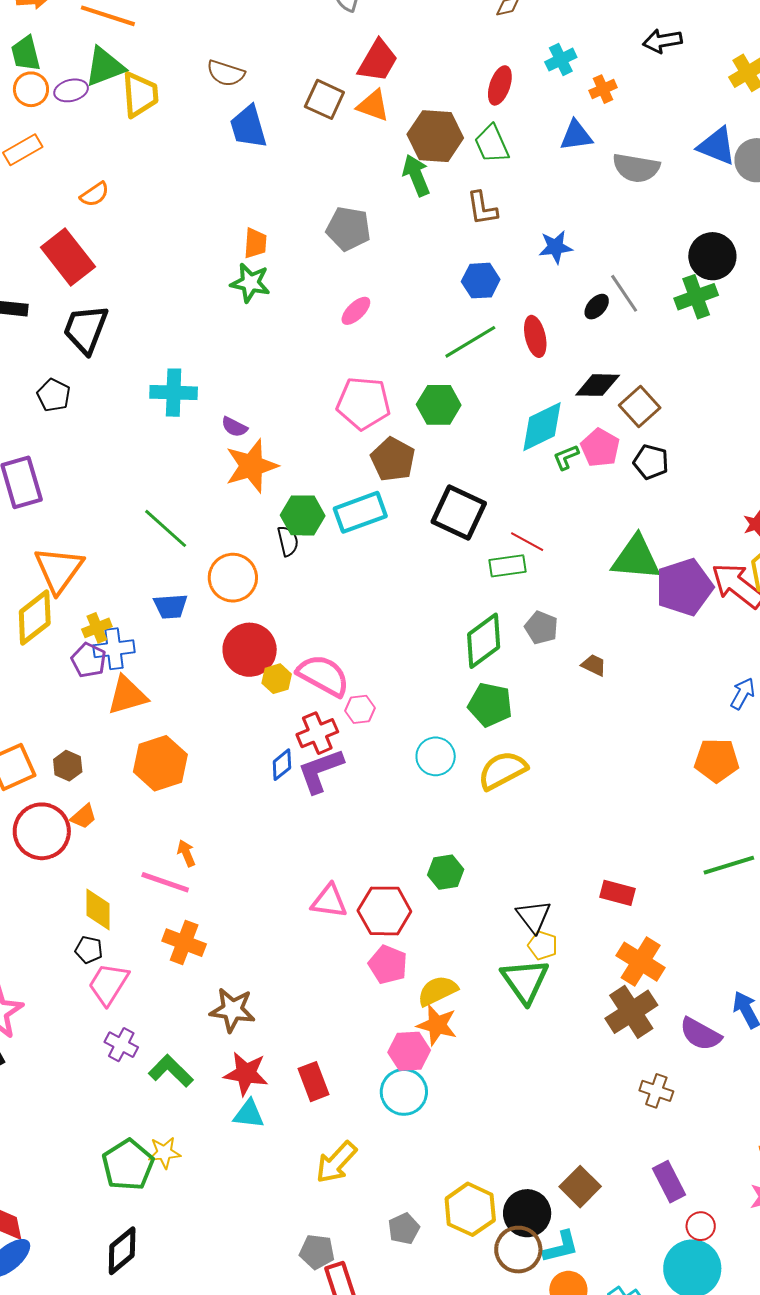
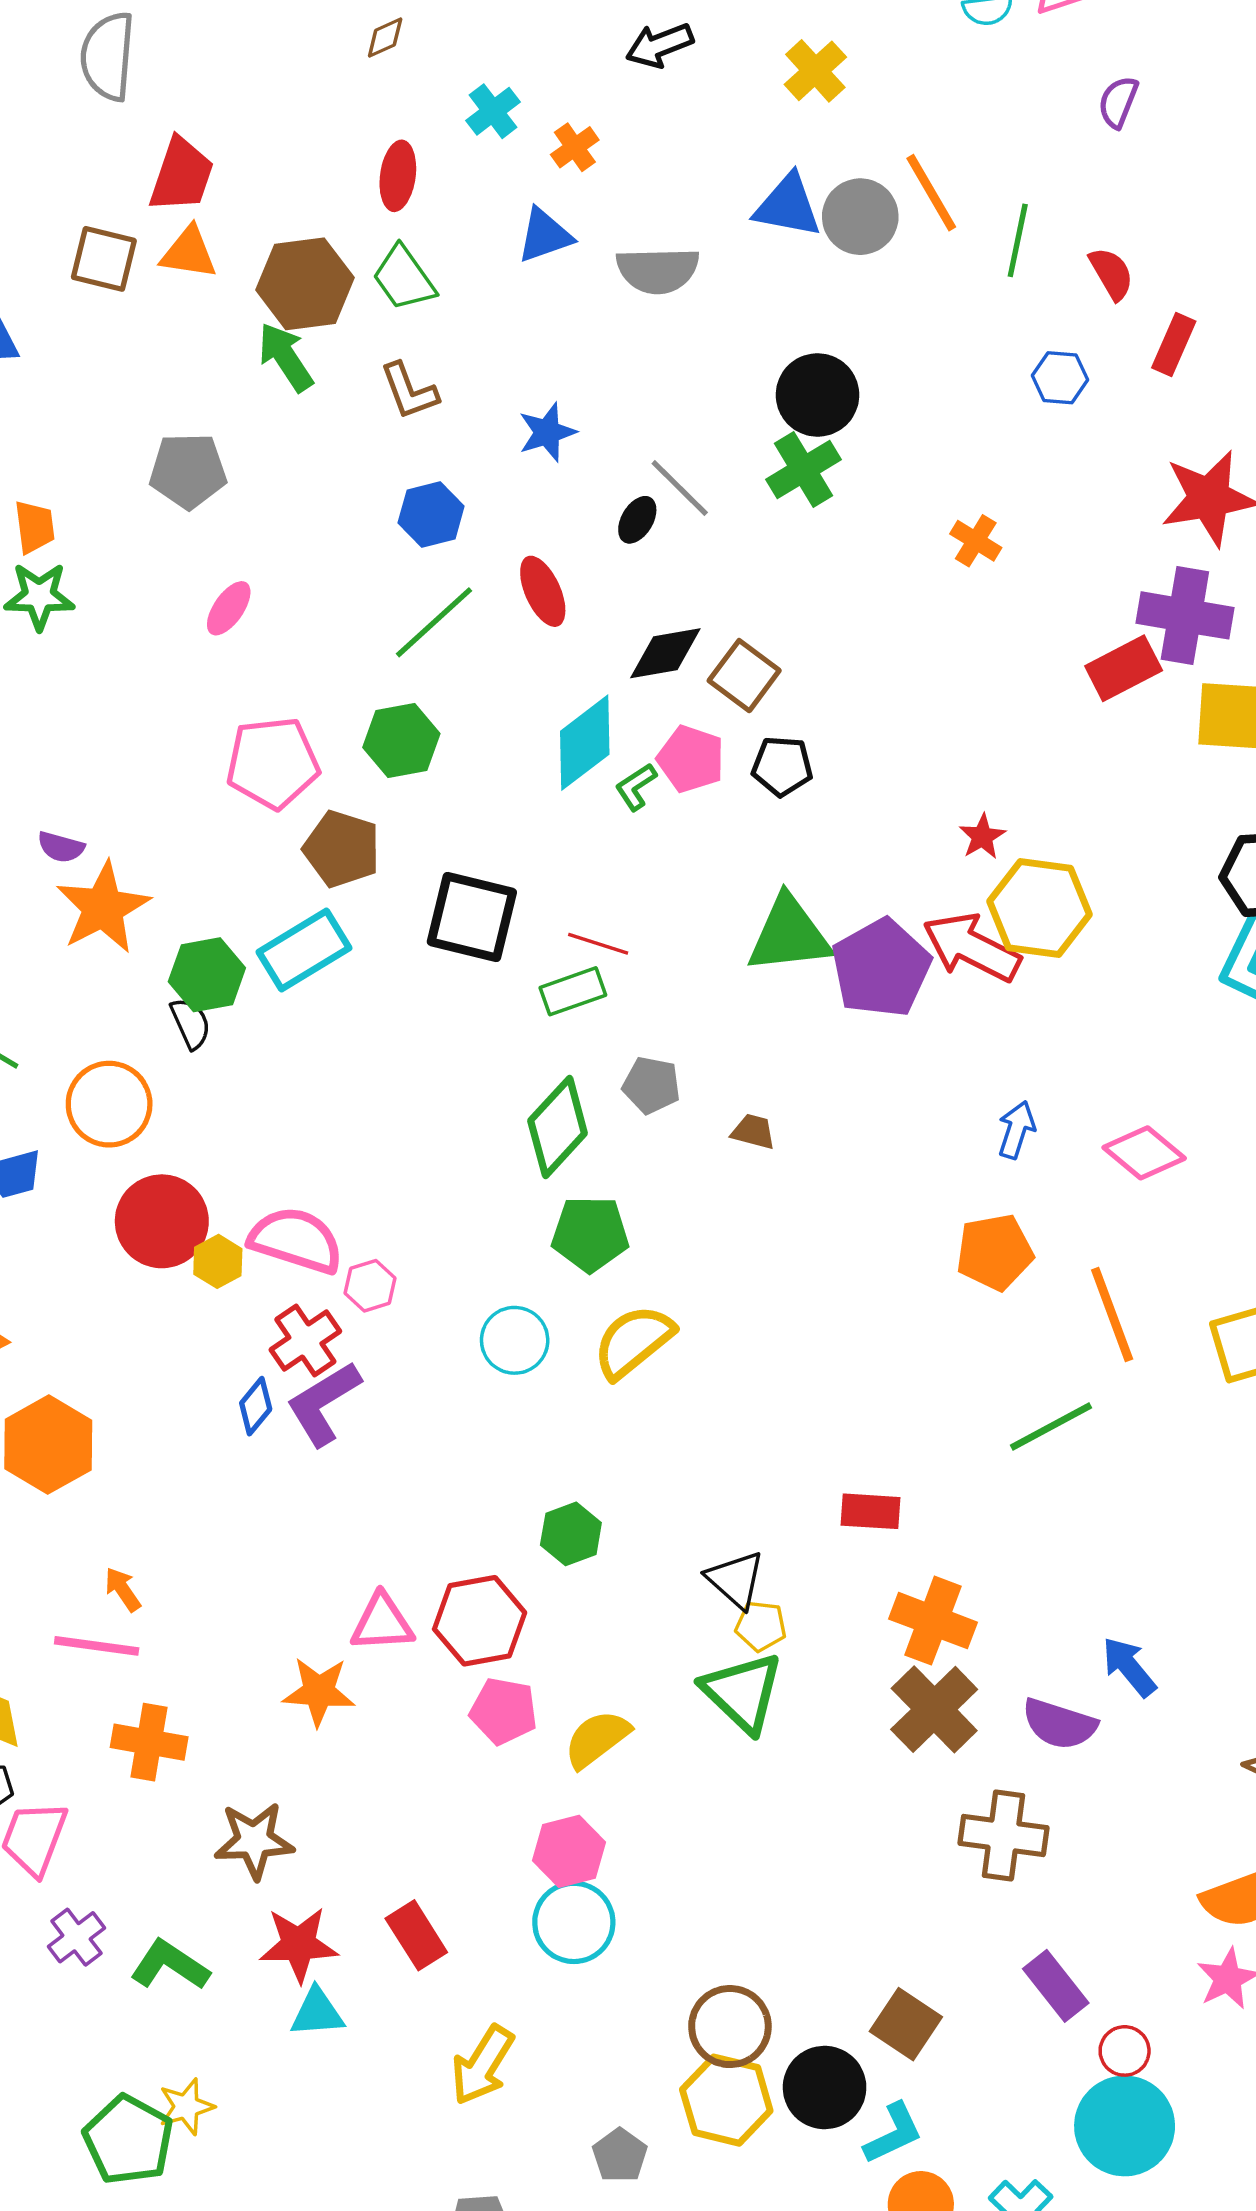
orange star: (437, 1025) -> (319, 1692), moved
purple cross: (121, 1045) -> (76, 1937), turned 36
brown cross: (656, 1091) -> (1003, 1835), size x1.5
brown circle: (518, 1250) -> (730, 2027), moved

